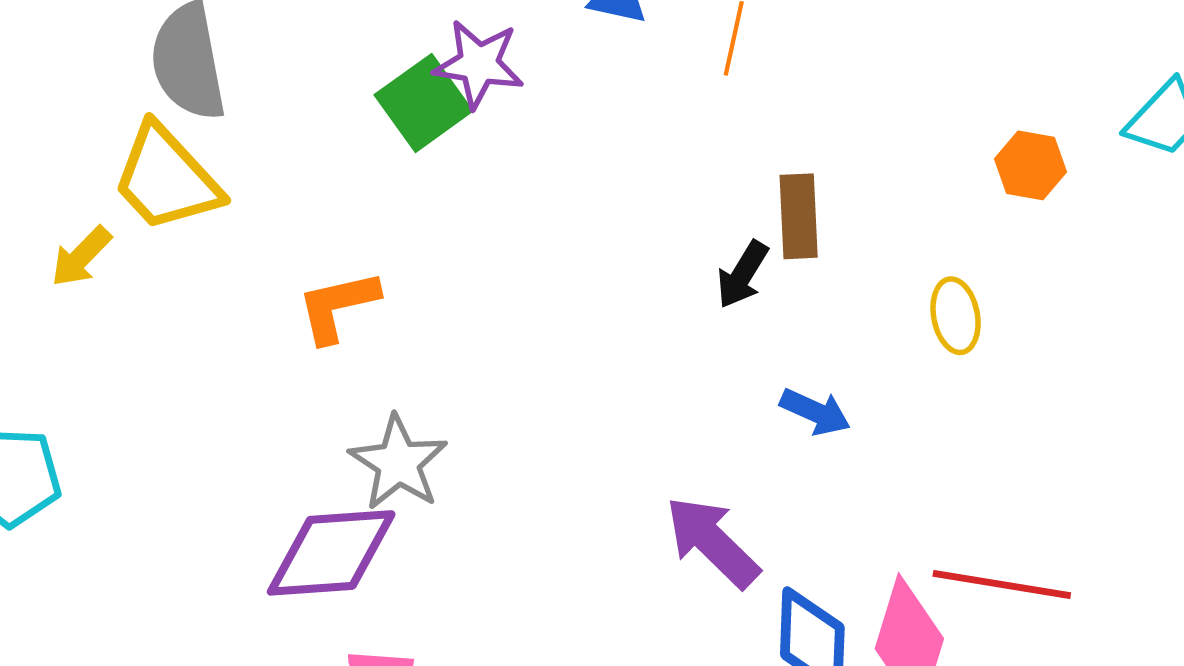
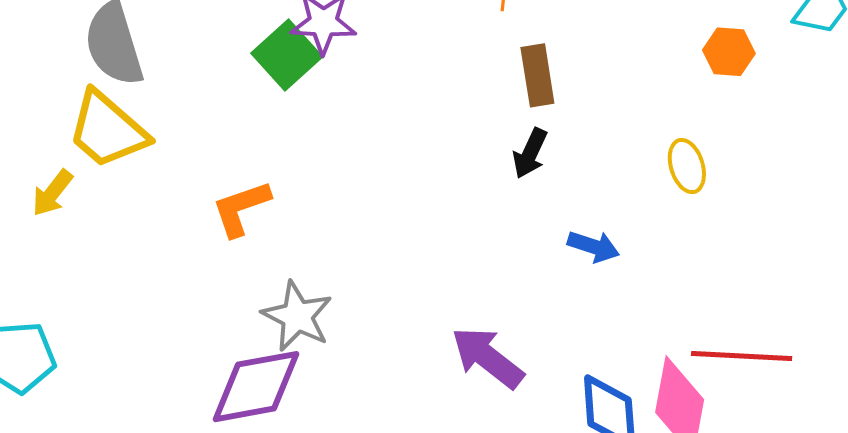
brown rectangle: (799, 216) -> (537, 75), moved
purple arrow: (712, 542) -> (487, 358), moved

